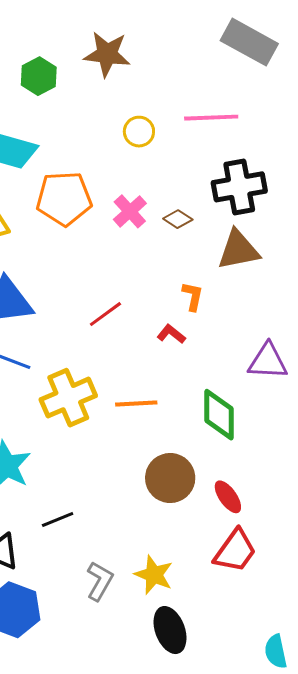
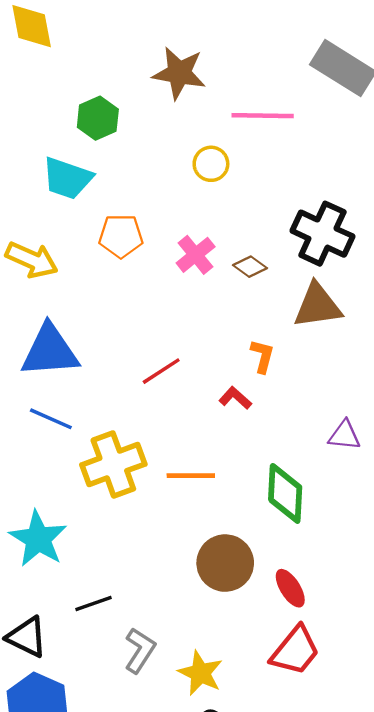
green hexagon: (39, 76) -> (98, 118), moved
pink line: (211, 118) -> (263, 116), moved
black cross: (239, 187) -> (322, 234), turned 32
orange pentagon: (64, 198) -> (121, 236), size x0.7
purple triangle: (268, 361) -> (344, 435), size x0.7
gray L-shape: (100, 581) -> (140, 650), moved

